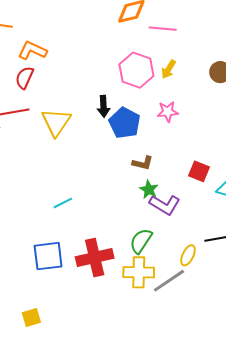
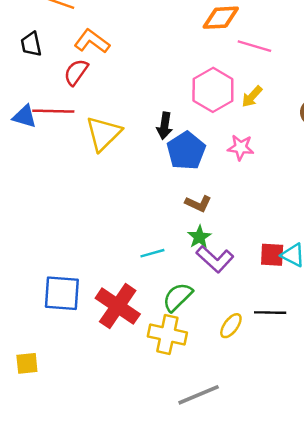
red square: (199, 171) -> (272, 255), moved, turned -30
cyan line: (63, 203) -> (152, 253), moved
red cross: (95, 257) -> (118, 306), turned 36
gray line: (169, 281) -> (199, 395), moved

